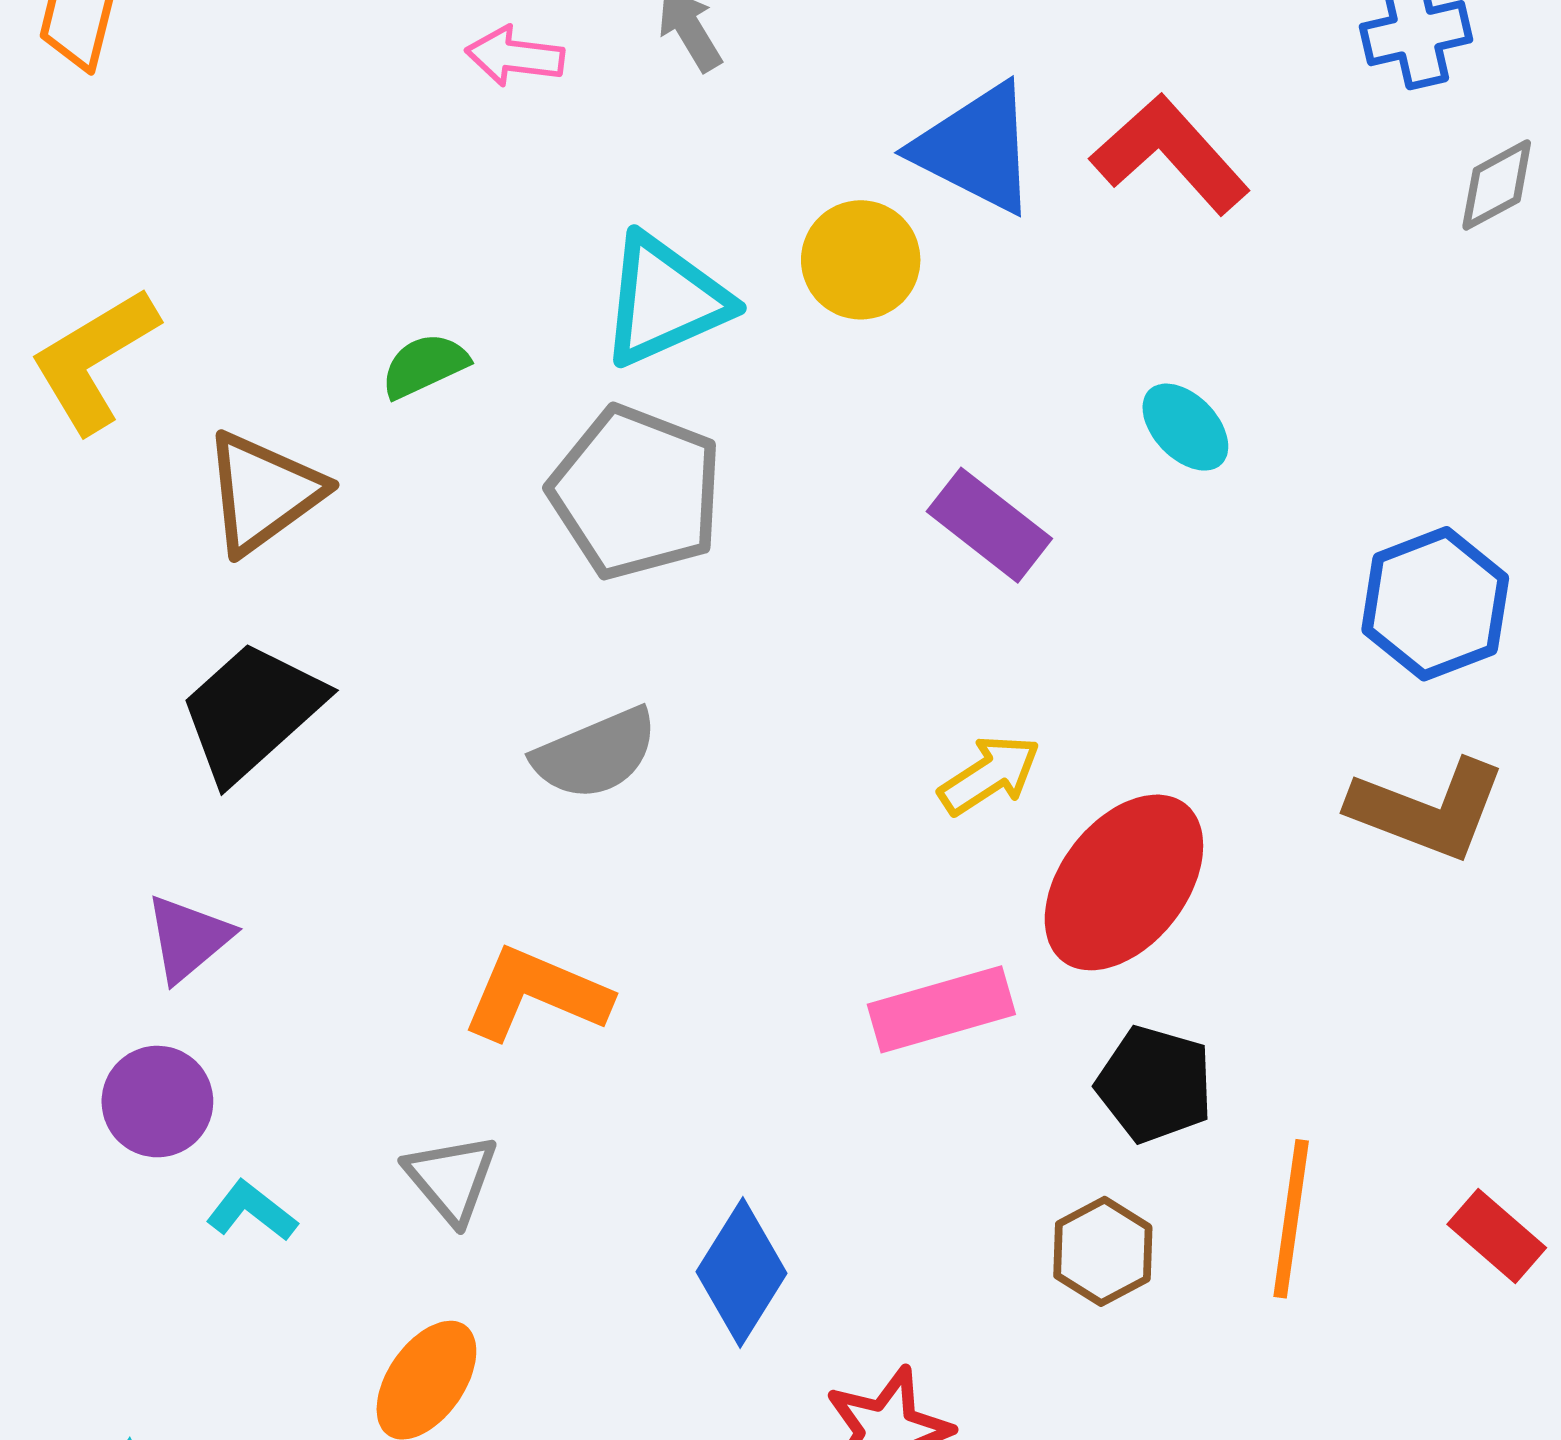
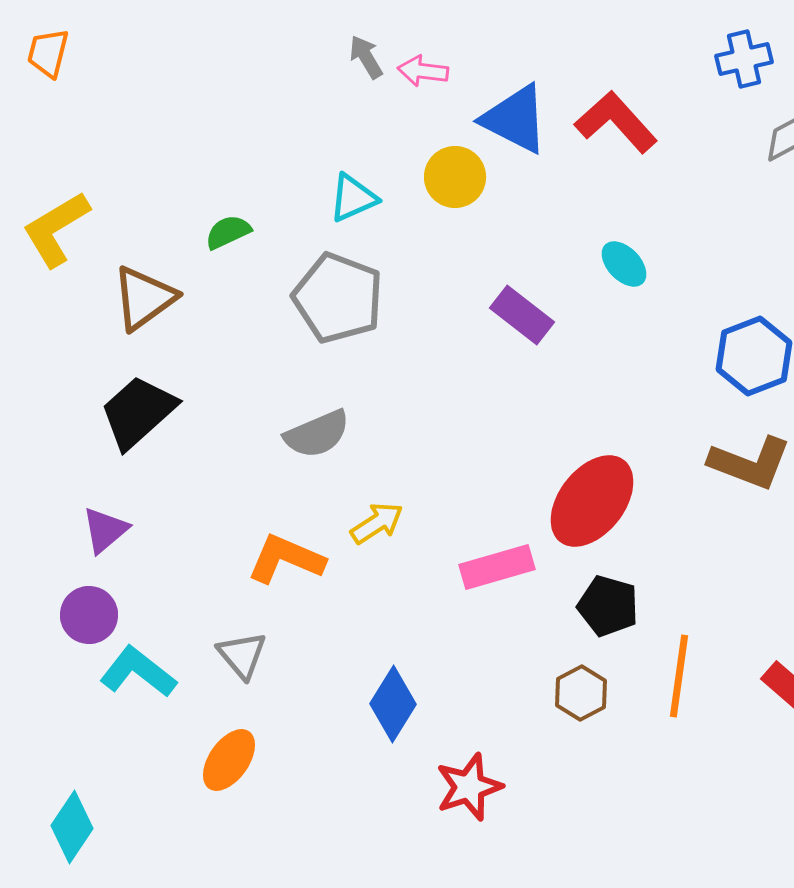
pink arrow: (515, 56) -> (423, 71), moved
cyan triangle: (665, 300) -> (353, 198), size x0.7
yellow arrow: (989, 775) -> (377, 523), moved
cyan L-shape: (252, 1211) -> (138, 672), size x1.6

